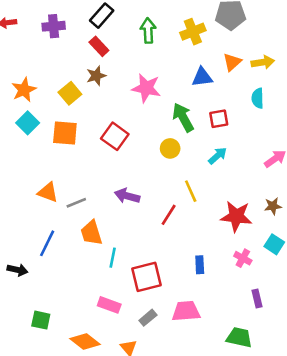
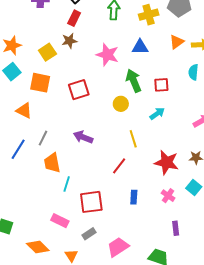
red rectangle: (99, 46) -> (74, 18), turned 63
blue triangle: (202, 77) -> (140, 47), moved
red square: (115, 136) -> (79, 90), turned 30
orange triangle: (48, 192) -> (24, 111), moved
gray line: (76, 203) -> (43, 138), turned -49
red line: (169, 215) -> (119, 166), moved
blue line: (47, 243) -> (18, 149), moved
pink trapezoid: (186, 311) -> (118, 247), moved, turned -35

